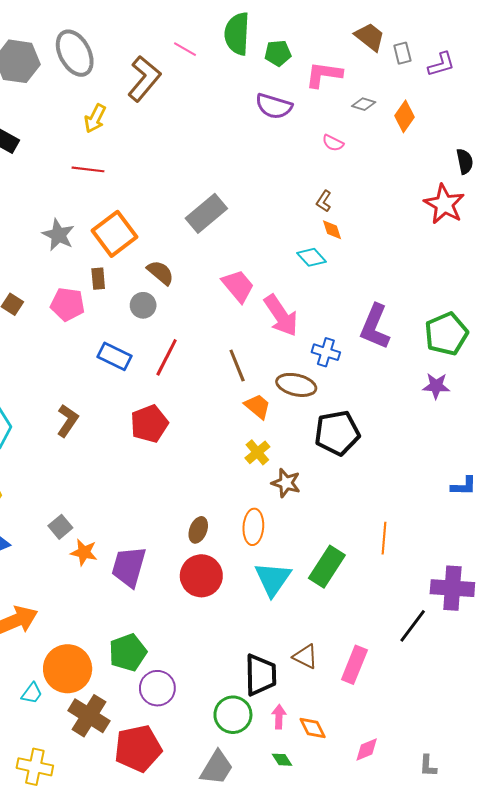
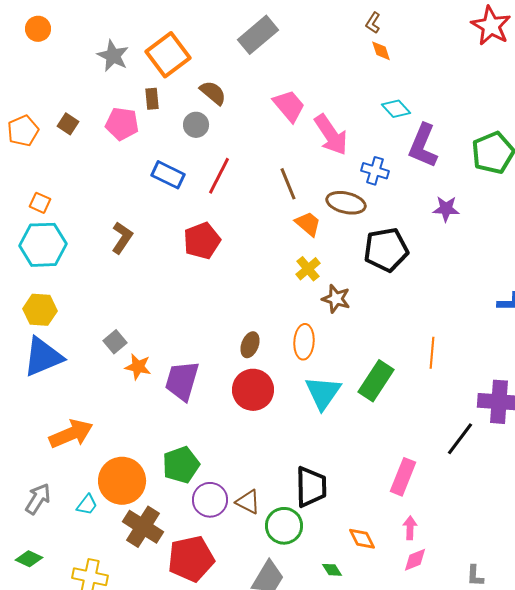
cyan diamond: (312, 257) -> (396, 109), moved
purple star: (436, 386) -> (446, 209), moved
brown triangle: (305, 657) -> (248, 502), moved
pink arrow: (279, 717) -> (410, 528), moved

